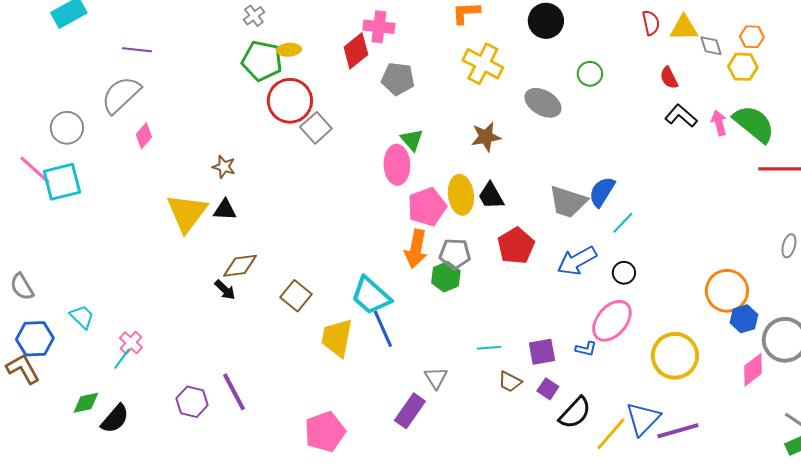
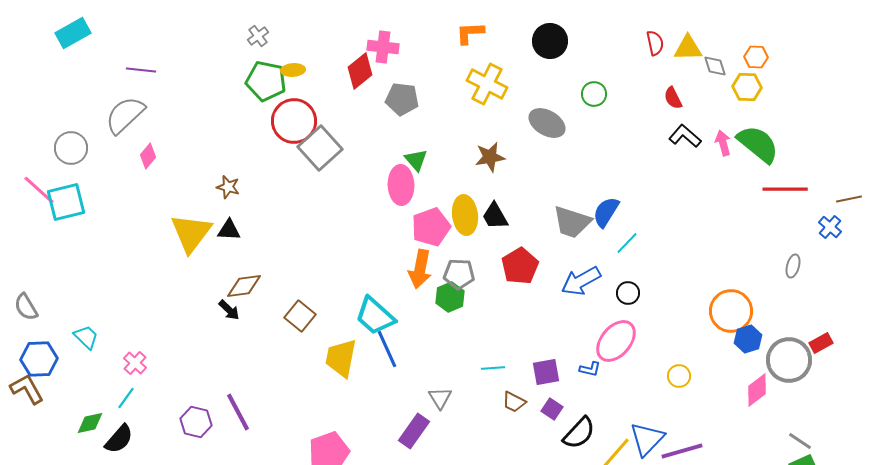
gray square: (316, 128) -> (320, 148), size x1.4
yellow circle: (675, 356) -> (679, 376), size x0.5
cyan line: (122, 359) -> (126, 398), moved

